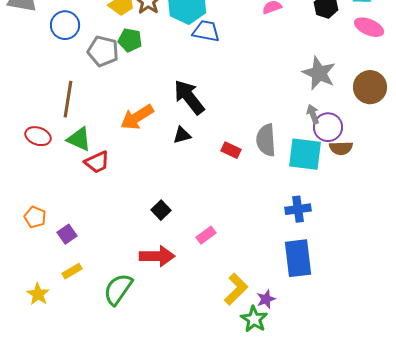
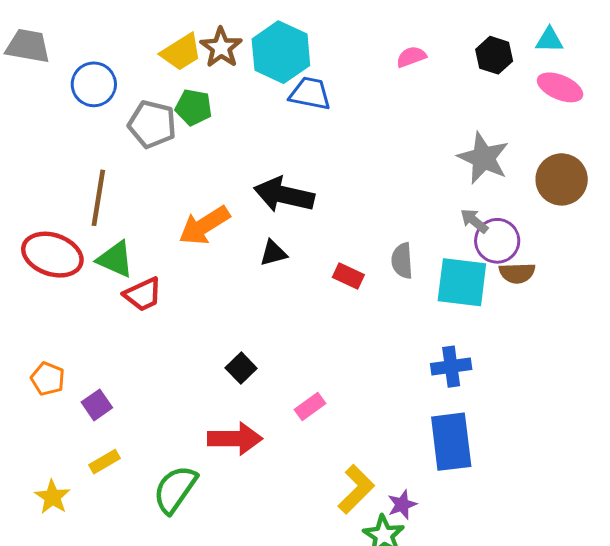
black arrow: (189, 97) -> (284, 195), turned -39
gray arrow: (313, 114) -> (474, 221), turned -30
red ellipse: (38, 136) -> (52, 255), size x1.5
gray semicircle: (266, 140) -> (402, 261), size x0.7

